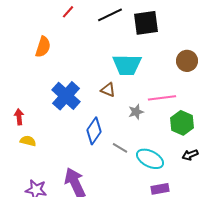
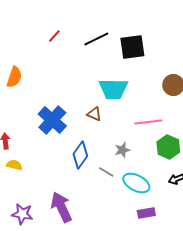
orange semicircle: (43, 47) -> (14, 77), moved
gray star: (136, 112) -> (122, 150), moved

